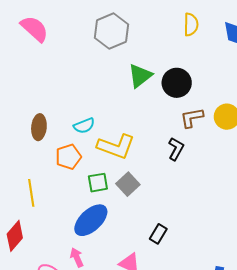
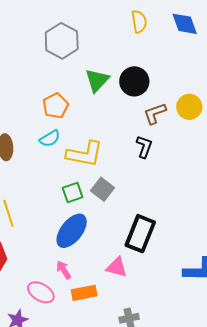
orange pentagon: (68, 157) -> (55, 106), moved
black rectangle: (158, 234) -> (140, 234), size x1.8

